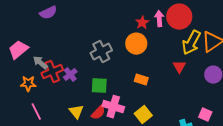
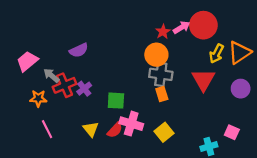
purple semicircle: (48, 13) -> (79, 50), moved
pink arrow: (159, 19) -> (182, 27), turned 63
yellow arrow: (191, 43) -> (217, 54), size x0.7
gray cross: (101, 52) -> (161, 74), moved, turned 35
red triangle: (179, 67) -> (203, 80), size x1.6
orange rectangle: (141, 80) -> (162, 94), turned 56

